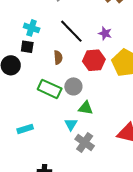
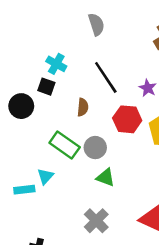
cyan triangle: (71, 124) -> (45, 176), moved

